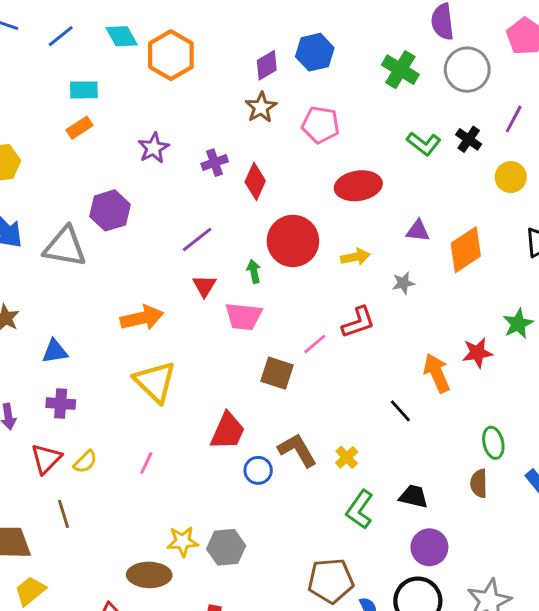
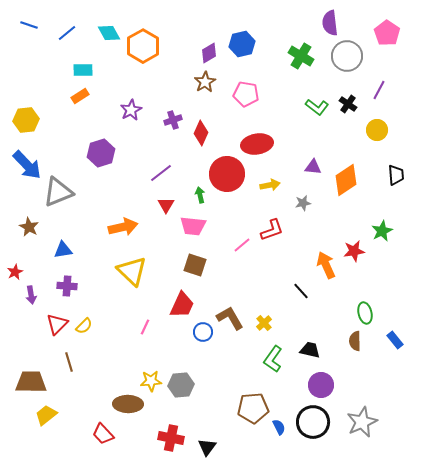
red ellipse: (358, 186) -> (257, 144), moved
gray triangle: (65, 247) -> (58, 192), moved, turned -32
brown square: (277, 373) -> (195, 265), moved
pink line: (146, 463) -> (145, 327), moved

